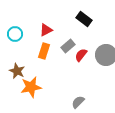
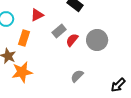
orange rectangle: (44, 51) -> (24, 38), moved
gray semicircle: (78, 102) -> (77, 76), moved

